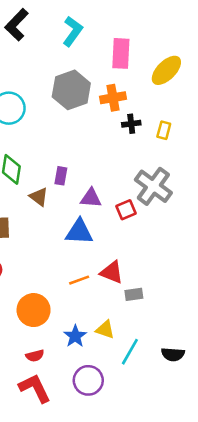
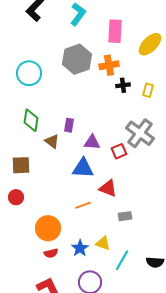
red triangle: (112, 272) -> (108, 188), moved
red semicircle: (35, 356) -> (51, 253), moved

